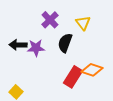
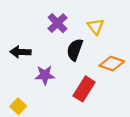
purple star: (36, 48) -> (45, 75), moved
orange diamond: (92, 70) -> (112, 64), moved

